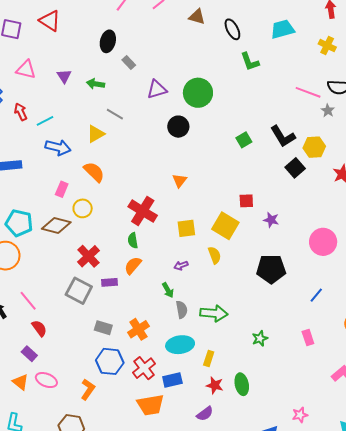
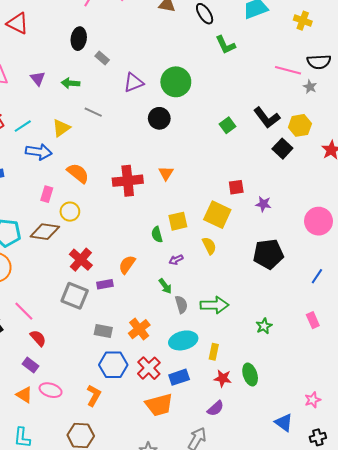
yellow triangle: (96, 134) -> (61, 128), moved
red cross: (143, 211) -> (128, 181), moved, turned -32
green semicircle: (133, 240) -> (157, 234), moved

